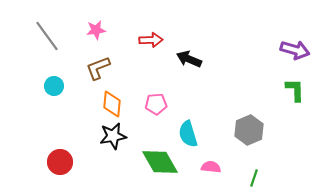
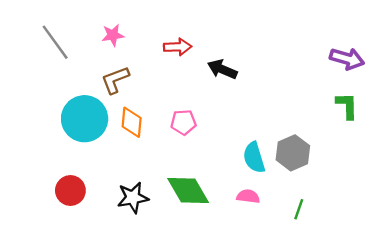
cyan circle: (54, 86) -> (85, 119), moved, size x2.0
cyan semicircle: (188, 134) -> (254, 158), moved
black star: (113, 136) -> (133, 198), moved

